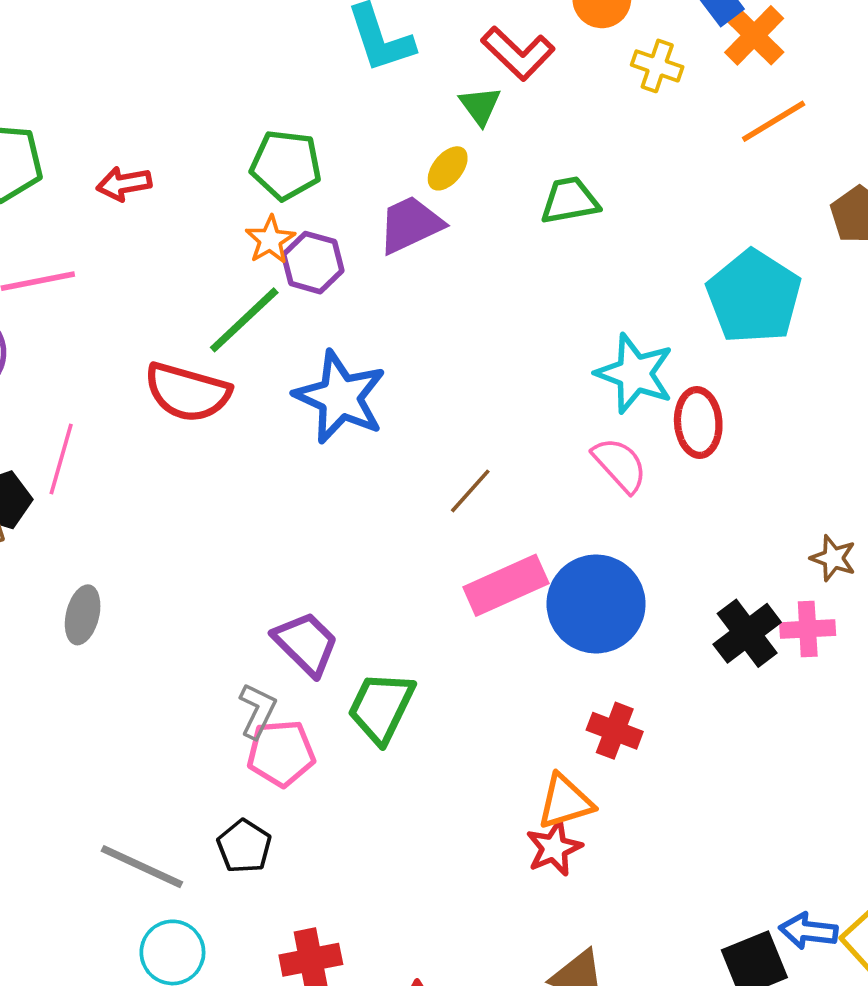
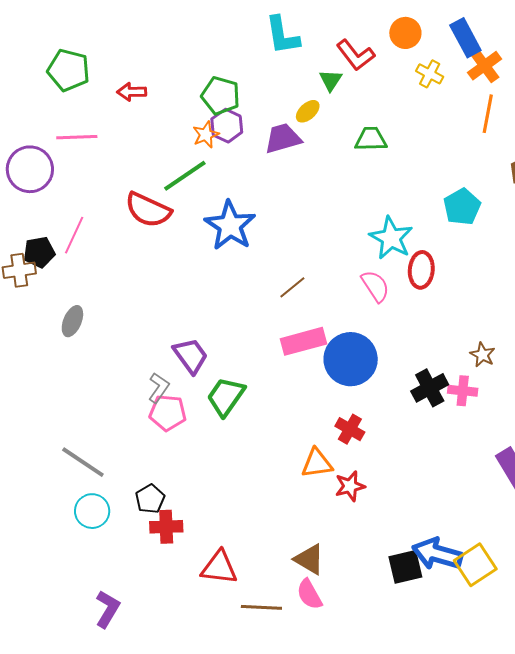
orange line: (774, 121) -> (488, 114), turned -57
purple hexagon: (313, 263) -> (227, 126), moved
cyan pentagon: (754, 297) -> (462, 207), size x0.7
black pentagon: (244, 846) -> (150, 499), moved
red star: (554, 848) -> (350, 486), moved
blue arrow: (808, 931) -> (437, 554), size x1.6

